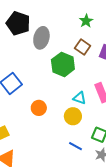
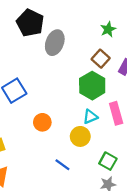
green hexagon: (63, 64) -> (92, 86), moved
cyan triangle: (80, 98) -> (90, 117), turned -48
blue line: (76, 146) -> (62, 165), moved

